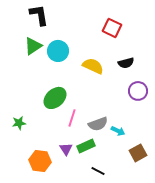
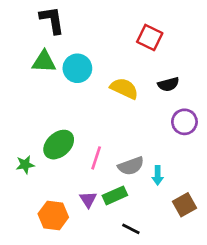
green triangle: (33, 46) -> (44, 62), turned 36
green ellipse: (55, 98) -> (59, 145), moved
cyan arrow: (118, 131) -> (158, 175), turned 64

